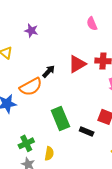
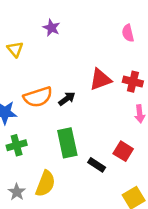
black arrow: (49, 71) -> (67, 99), moved
green cross: (26, 143) -> (17, 145), moved
yellow semicircle: (49, 154) -> (45, 184), size x1.5

